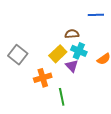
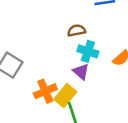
yellow rectangle: (58, 54) -> (65, 96), moved

